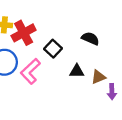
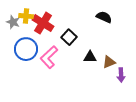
red cross: (24, 33) -> (43, 23), turned -30
black semicircle: (90, 38) -> (104, 17), moved

